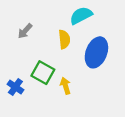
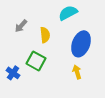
yellow semicircle: (64, 39) -> (45, 35), moved
yellow arrow: (65, 86) -> (77, 72), moved

